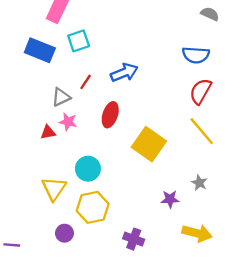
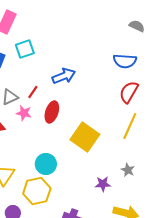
red line: (86, 82) -> (33, 92), moved
pink star: (68, 122) -> (24, 113), moved
yellow line: (202, 131) -> (130, 126), turned 64
cyan circle: (88, 169) -> (46, 164), moved

